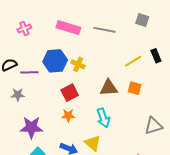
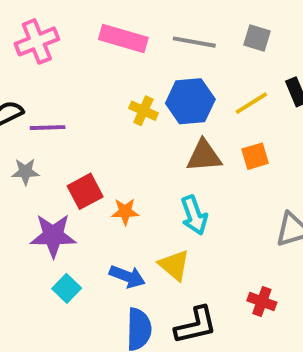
gray square: (142, 20) -> (257, 38), moved
pink cross: (24, 28) -> (37, 41), size x1.5
blue hexagon: (55, 61) -> (190, 101), moved
orange square: (135, 88) -> (255, 156), turned -32
red square: (70, 93) -> (85, 191), moved

